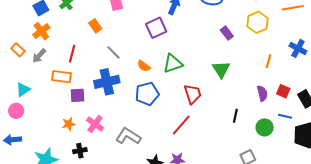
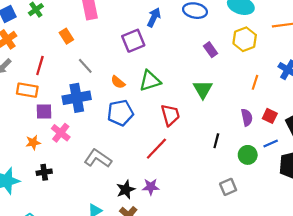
blue line: (285, 116) -> (271, 143), turned -40
pink cross: (95, 124) -> (61, 133), moved

